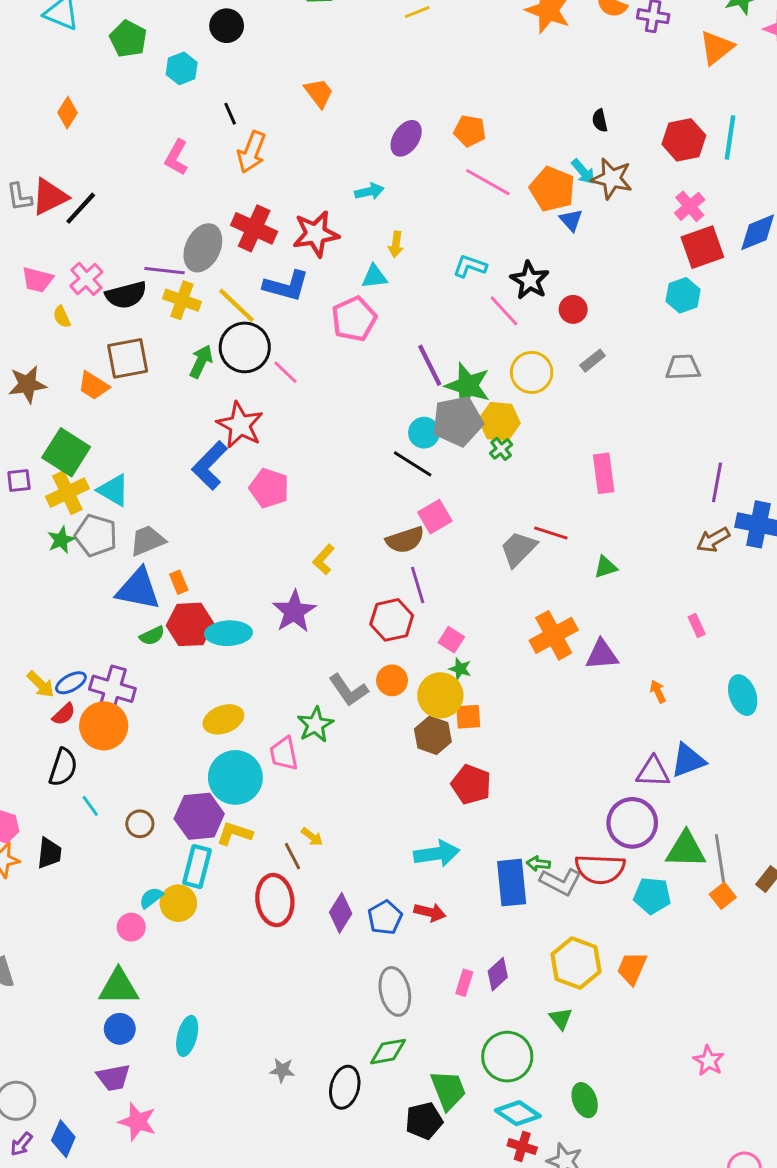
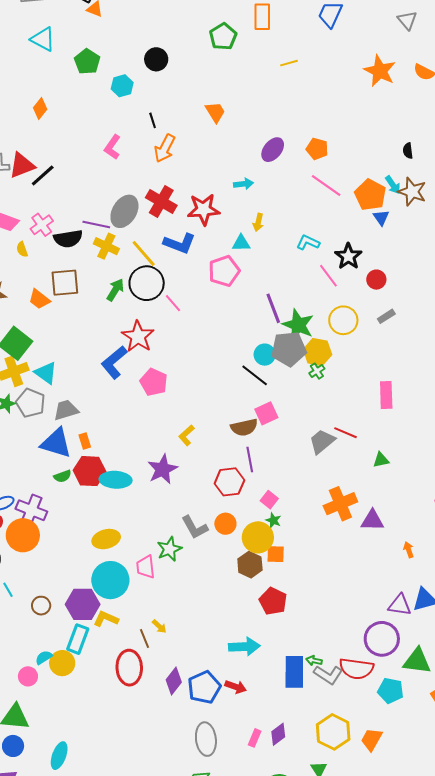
blue pentagon: (385, 918) -> (204, 687), size x1.4

